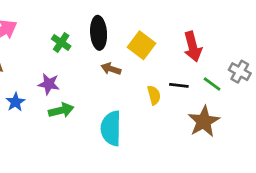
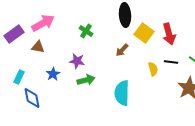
black ellipse: (99, 33) -> (125, 15), moved
red arrow: (193, 47) -> (169, 34), moved
brown arrow: (111, 69) -> (122, 50), turned -64

